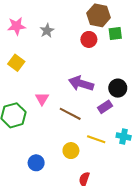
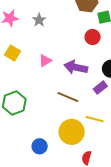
red circle: (89, 39) -> (93, 37), moved
pink triangle: (42, 99) -> (45, 61), moved, turned 32
yellow circle: (71, 151) -> (72, 132), size x1.6

